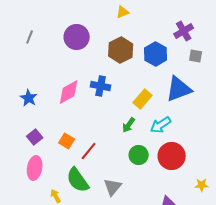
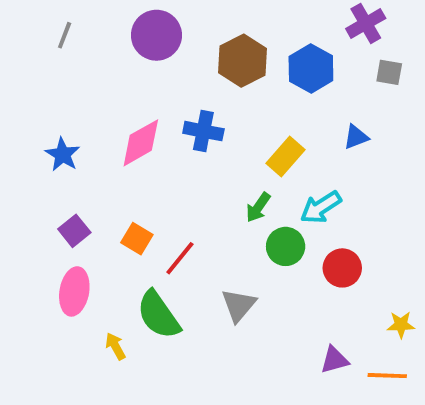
blue triangle: (179, 89) -> (356, 137), size x0.5
green circle: (139, 155) -> (286, 246), moved
red circle: (172, 156) -> (342, 268), size x0.7
gray triangle: (113, 187) -> (239, 305), moved

